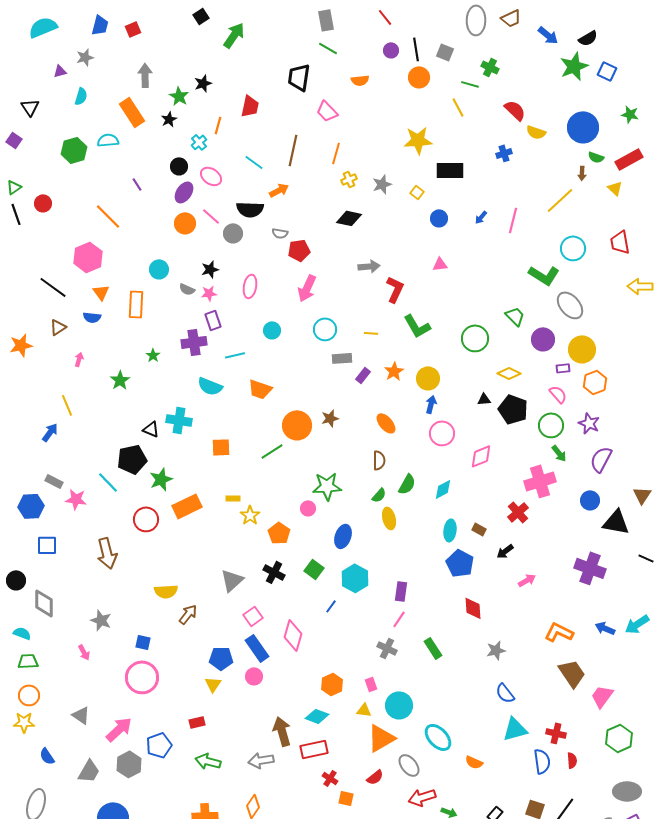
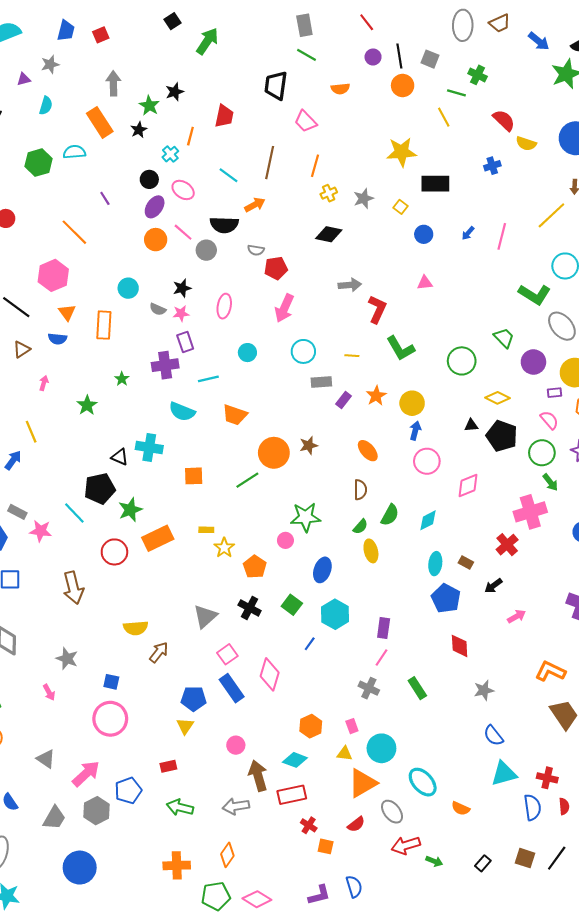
pink circle: (254, 676) -> (236, 745), moved

